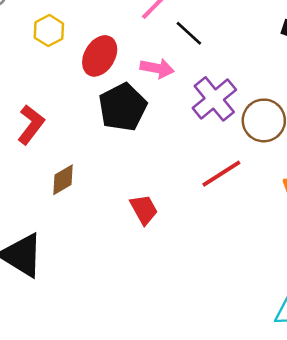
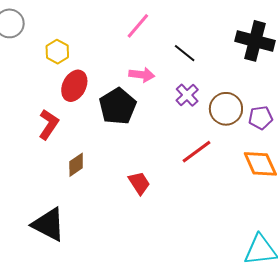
black line: (189, 33) -> (185, 53), moved
red ellipse: (100, 56) -> (74, 86), moved
purple cross: (214, 99) -> (187, 95), size x0.7

